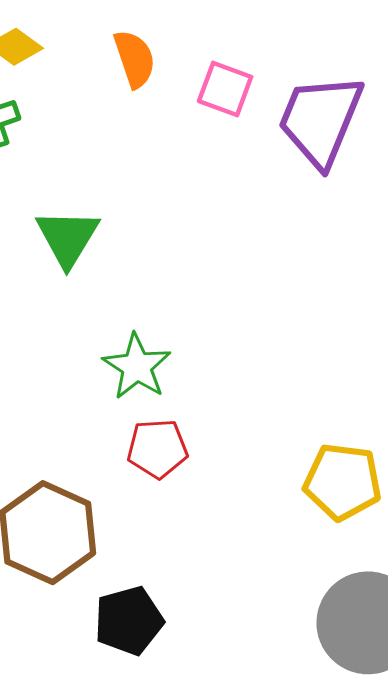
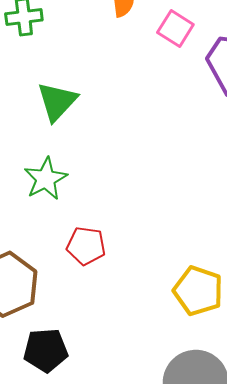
green star: (137, 367) -> (46, 179), moved

